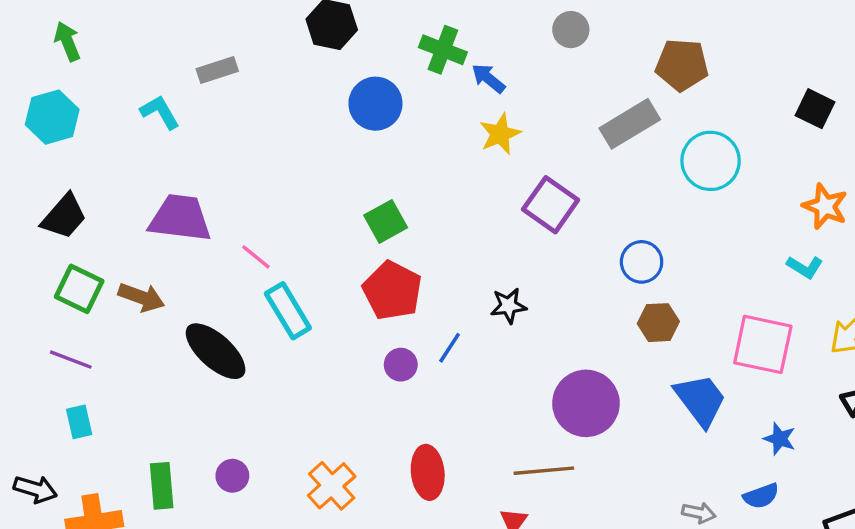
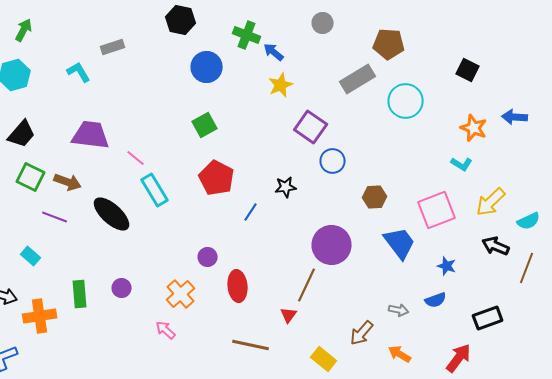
green arrow: (67, 41) -> (24, 30), turned 50
green square: (386, 221) -> (205, 125), moved
blue circle: (642, 262) -> (333, 161), moved
pink square: (763, 344) -> (437, 210), turned -33
purple line: (71, 360) -> (55, 217), moved
purple circle: (401, 365) -> (208, 257), moved
cyan rectangle: (79, 422) -> (31, 256), turned -36
brown line: (544, 471) -> (307, 285), turned -60

